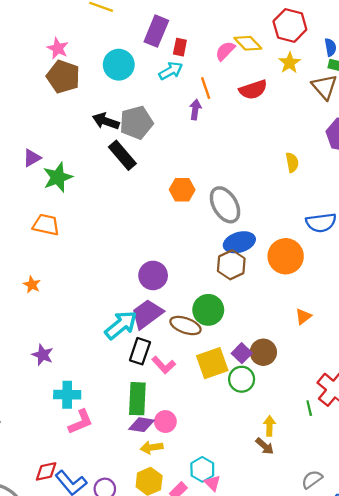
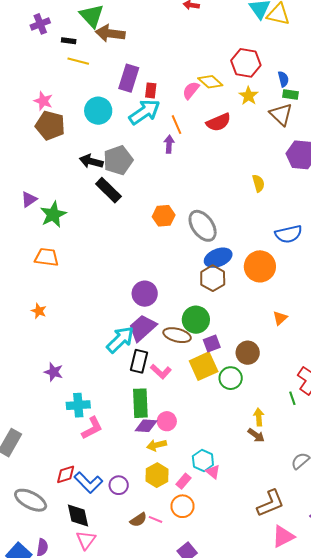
cyan arrow: (171, 71) -> (144, 112), size x1.5
purple square: (242, 353) -> (212, 343), moved, turned 30

